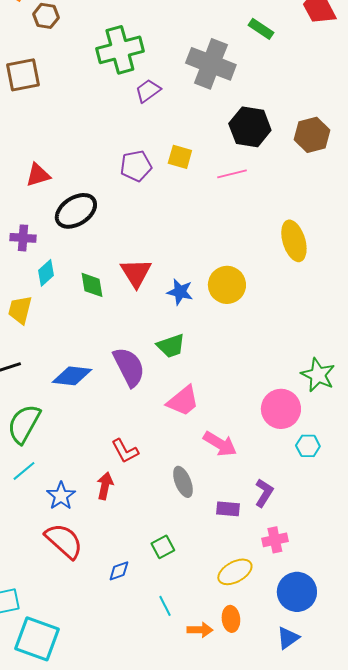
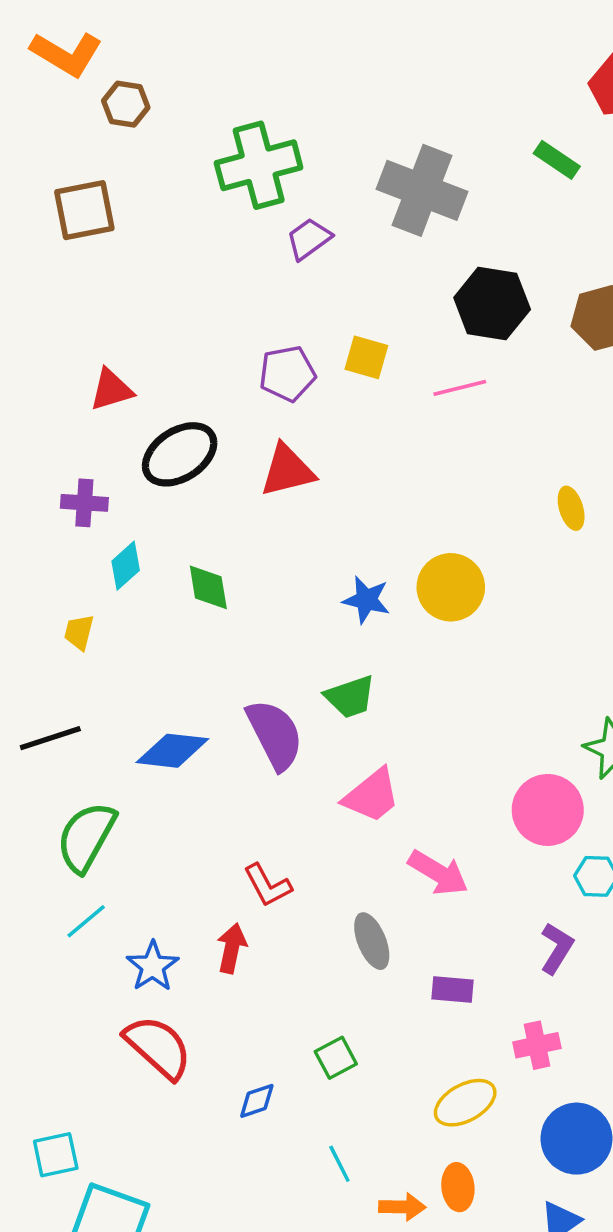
green rectangle: (261, 29) -> (557, 160), moved
yellow ellipse: (294, 241) -> (571, 508), size x0.6
red triangle: (136, 273) -> (287, 471), moved, turned 48
yellow trapezoid: (20, 310) -> (79, 632), size x0.7
purple L-shape: (264, 493) -> (557, 948), moved

